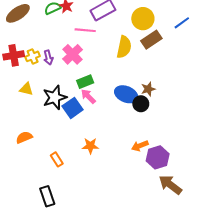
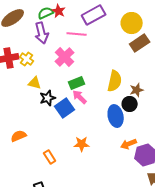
yellow semicircle: (124, 47) -> (115, 81), moved
yellow cross: (33, 56) -> (27, 59), turned -32
purple arrow: (48, 58) -> (42, 33), moved, size x1.5
yellow triangle: (26, 89) -> (35, 83), moved
blue ellipse: (126, 94) -> (116, 116), moved, turned 55
black star: (55, 97) -> (48, 98), size x0.7

